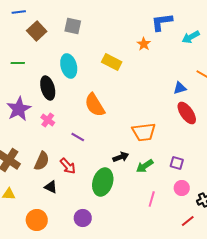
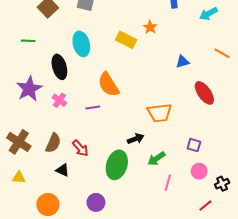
orange star: (144, 44) -> (150, 27), moved
blue triangle: (180, 88) -> (182, 62), moved
purple line: (78, 137) -> (93, 108), moved, turned -40
green arrow: (145, 166) -> (156, 159), moved

